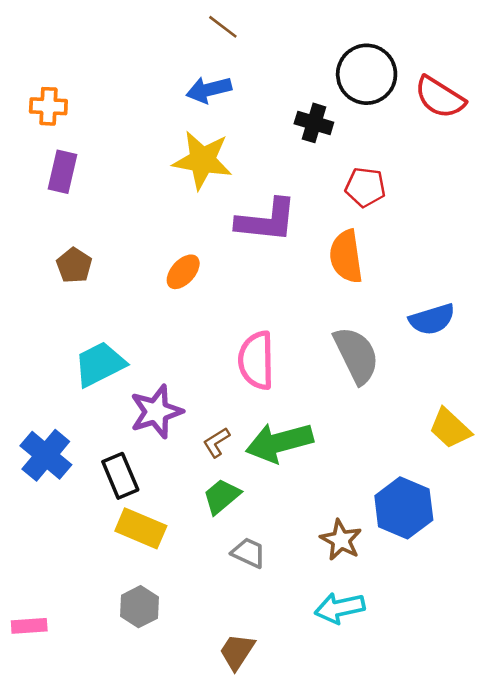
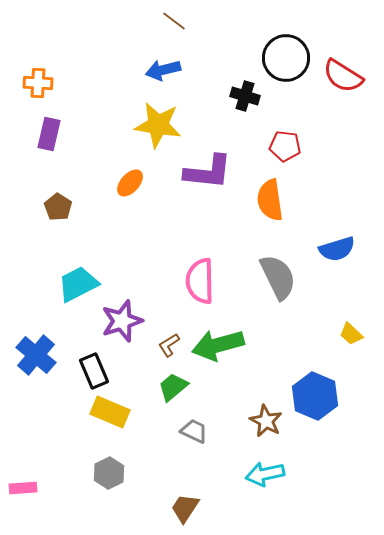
orange ellipse: (183, 272) -> (130, 183), moved
yellow trapezoid: (450, 428) -> (351, 334), size x0.7

